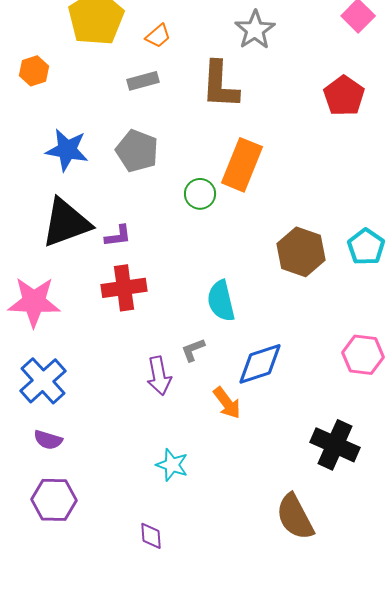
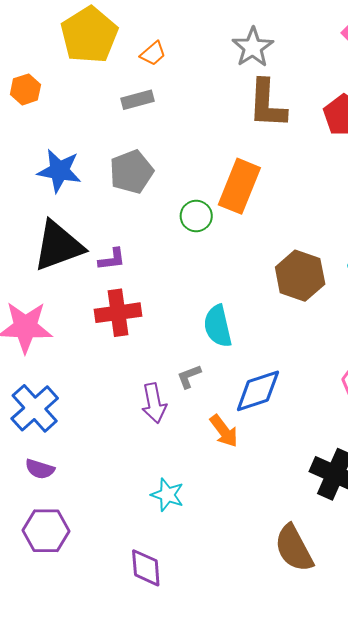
brown L-shape: (220, 85) -> (267, 104), moved
gray pentagon: (137, 151) -> (131, 172), turned 30
purple diamond: (151, 536) -> (146, 568), size x1.4

